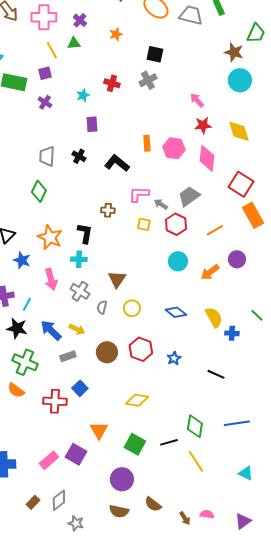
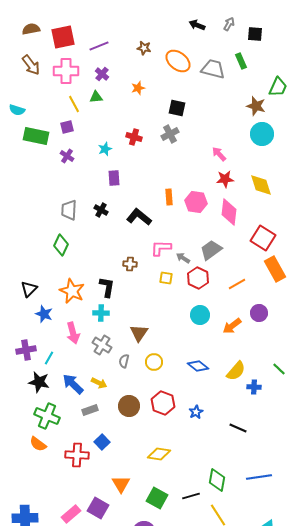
yellow semicircle: (214, 317) -> (236, 371), turned 70

